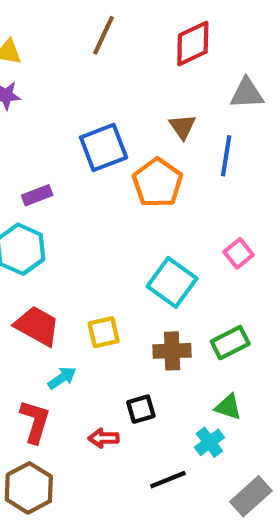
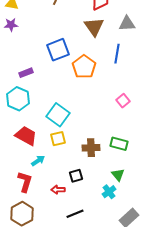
brown triangle: (182, 127) -> (94, 27), moved, size x1.5
cyan square: (172, 282) -> (58, 115), moved
green rectangle: (230, 343) -> (119, 144), turned 42
green triangle: (228, 407) -> (118, 175), turned 32
black line: (168, 480) -> (75, 214), moved

